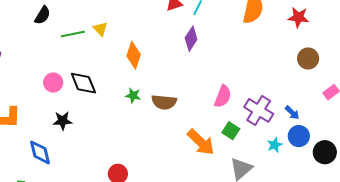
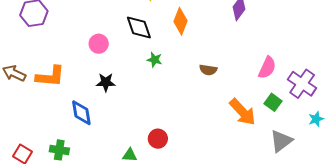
black diamond: (83, 83) -> (139, 27), moved
green star: (133, 96) -> (155, 60), moved
brown semicircle: (164, 102) -> (208, 70), size x0.7

